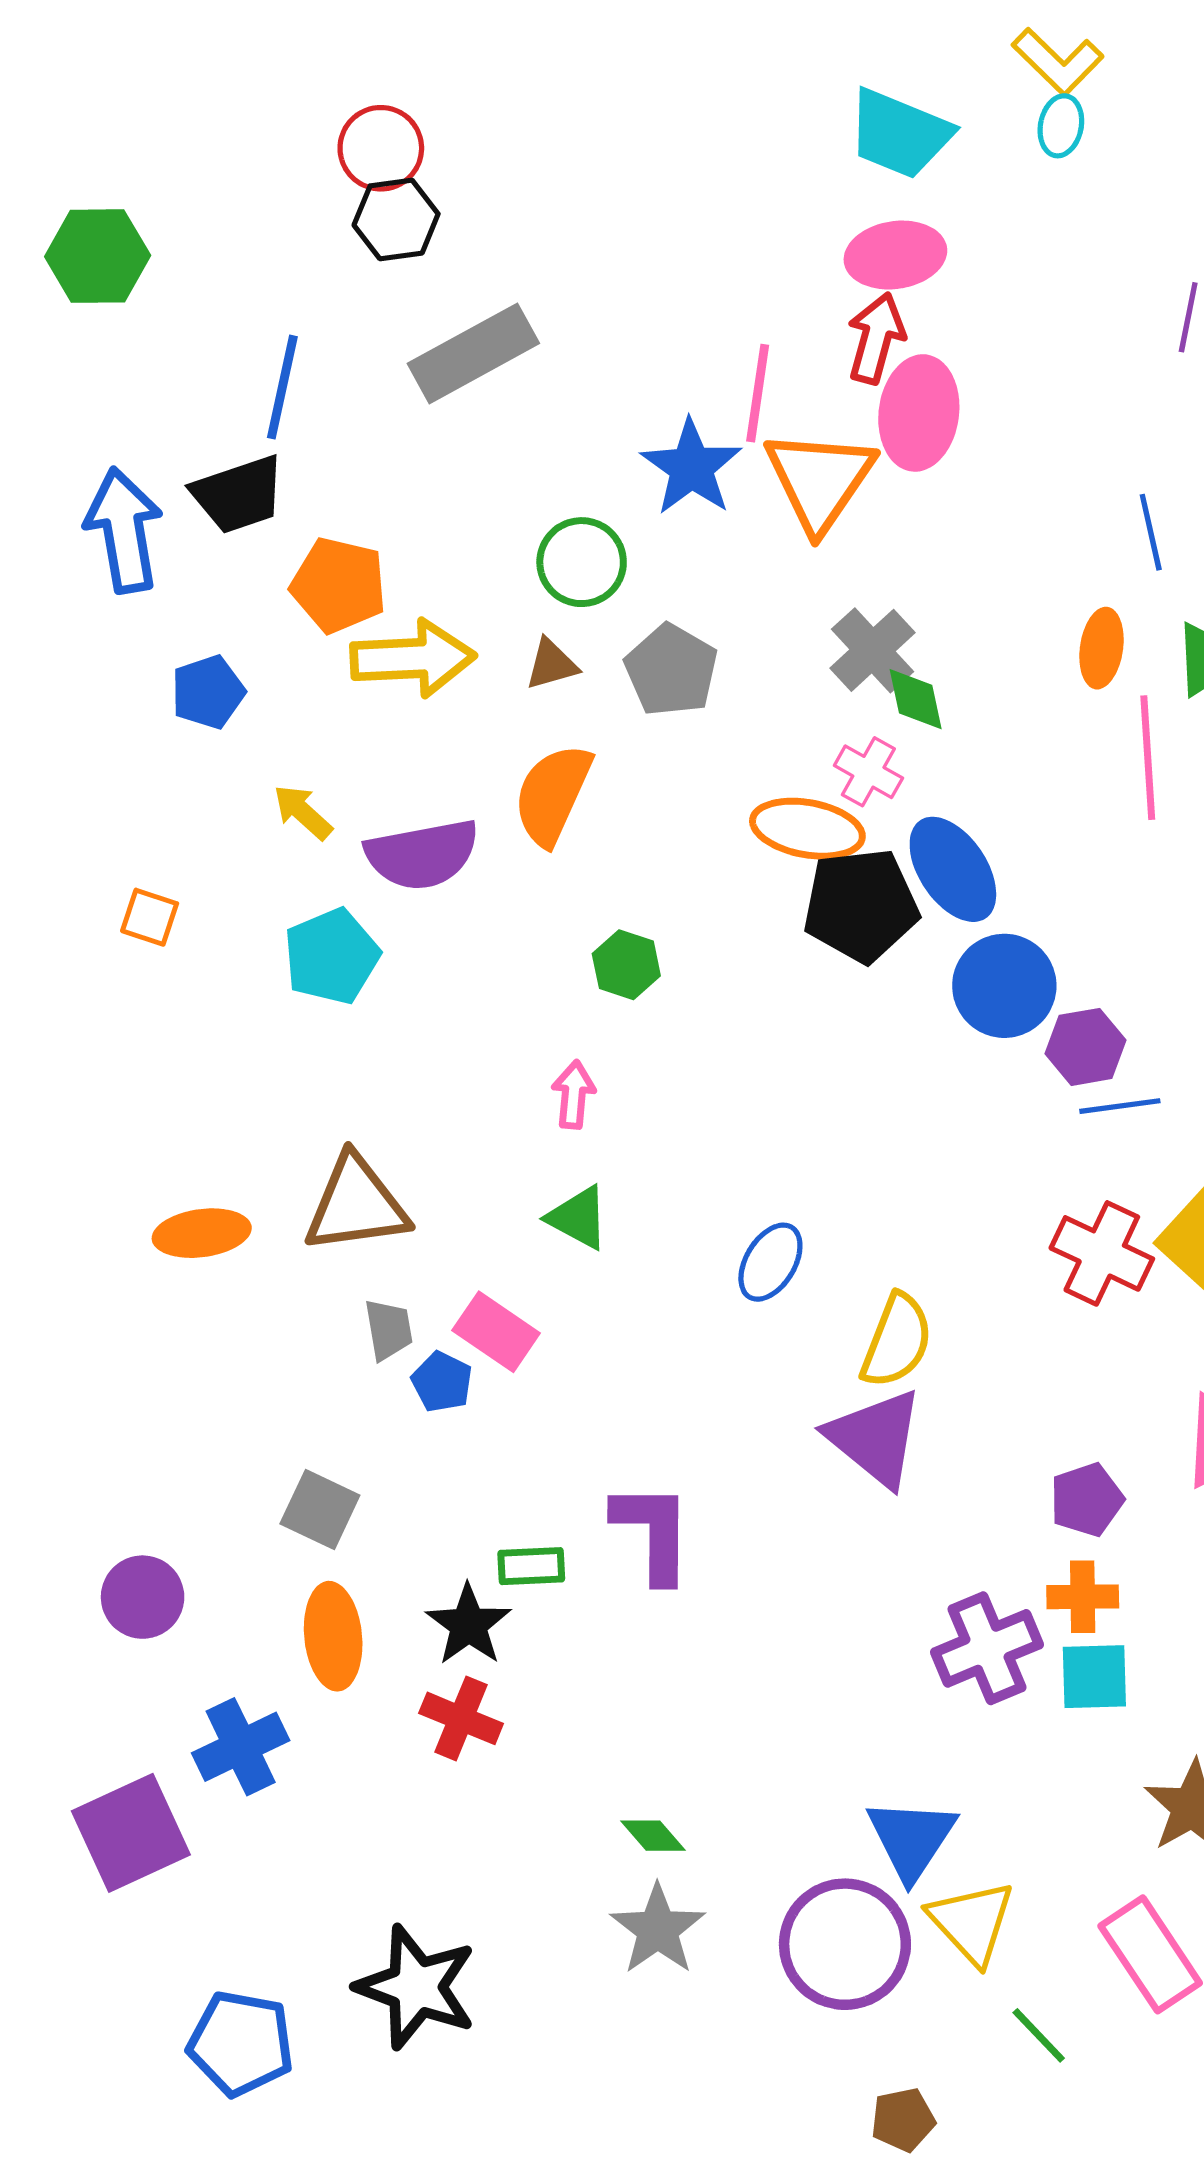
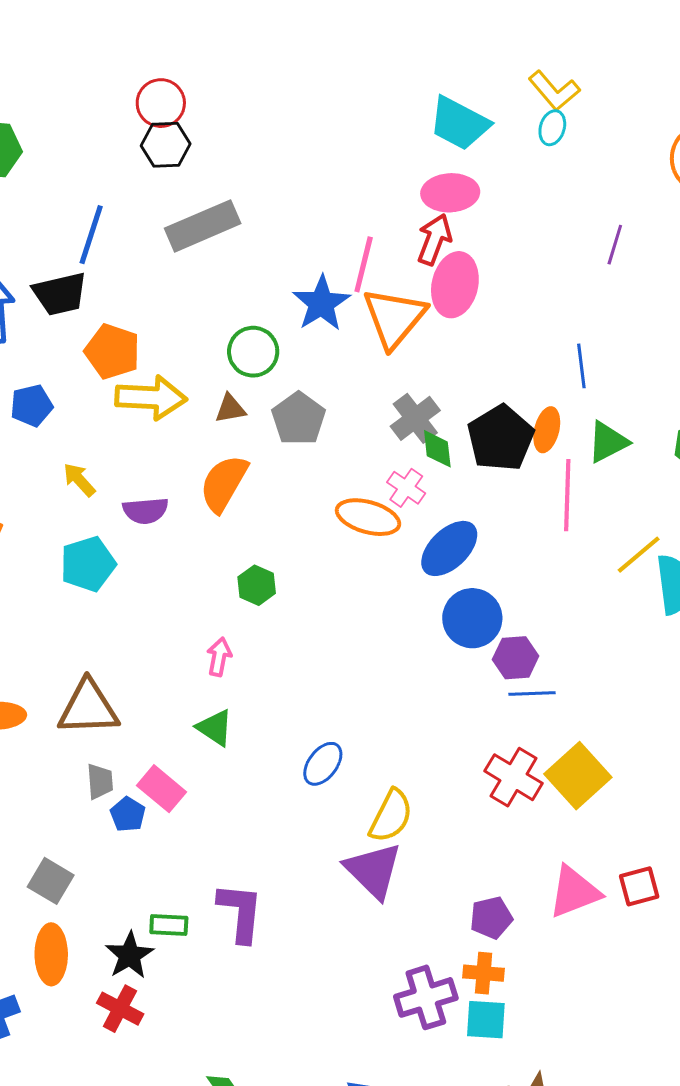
purple semicircle: (422, 854) -> (146, 511), size x0.7
blue ellipse: (953, 869) -> (449, 548), turned 74
black pentagon: (861, 905) -> (501, 438), moved, turned -30

